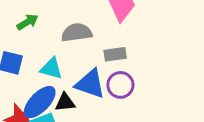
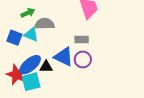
gray semicircle: (77, 33) -> (45, 24), moved
cyan triangle: (51, 68) -> (31, 35), moved

